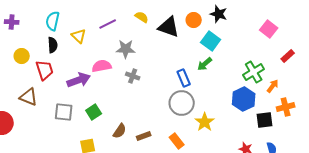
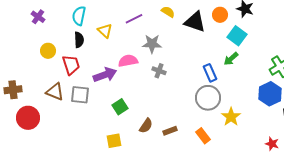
purple cross: (12, 22) -> (38, 17), turned 32
gray square: (64, 112) -> (80, 95), moved

